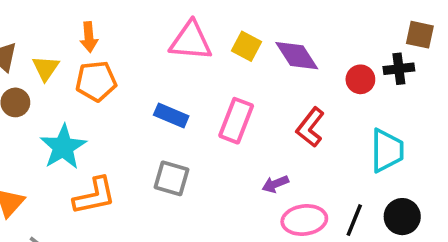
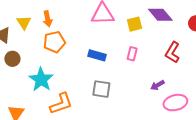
yellow square: (246, 46) -> (135, 24), moved, turned -35
yellow triangle: (46, 68) -> (24, 23), moved
pink rectangle: (236, 121) -> (132, 54), size x0.6

